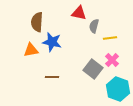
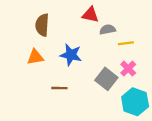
gray semicircle: (94, 26) -> (108, 30), turned 64
blue star: (52, 42) -> (71, 55), moved

